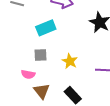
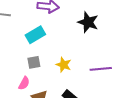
pink semicircle: (28, 74) -> (24, 83), turned -64

